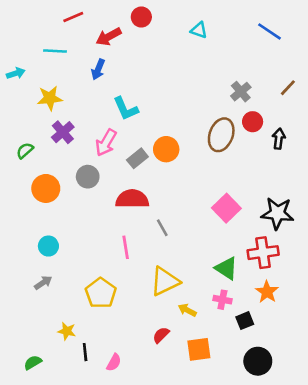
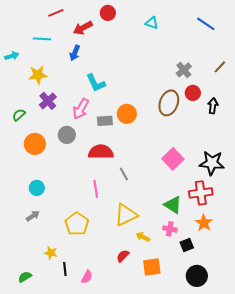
gray rectangle: (137, 158) -> (105, 121), turned 35

